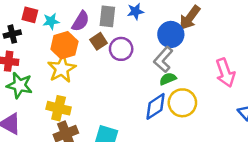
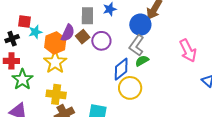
cyan star: (51, 21) -> (35, 32), moved
purple semicircle: (81, 21) -> (68, 33), moved
green star: (19, 85) -> (22, 79), turned 30
yellow circle: (182, 103) -> (130, 88), moved
blue diamond: (156, 106) -> (121, 69), moved

